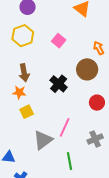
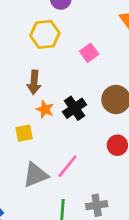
orange star: (19, 92) -> (45, 109), moved
gray cross: (95, 139) -> (97, 205), moved

